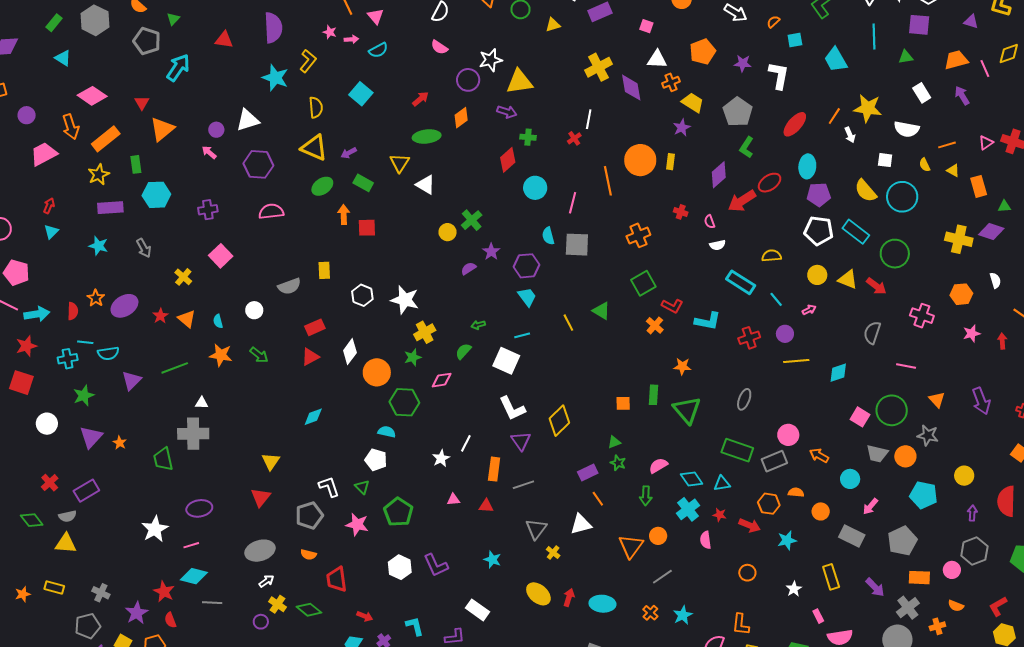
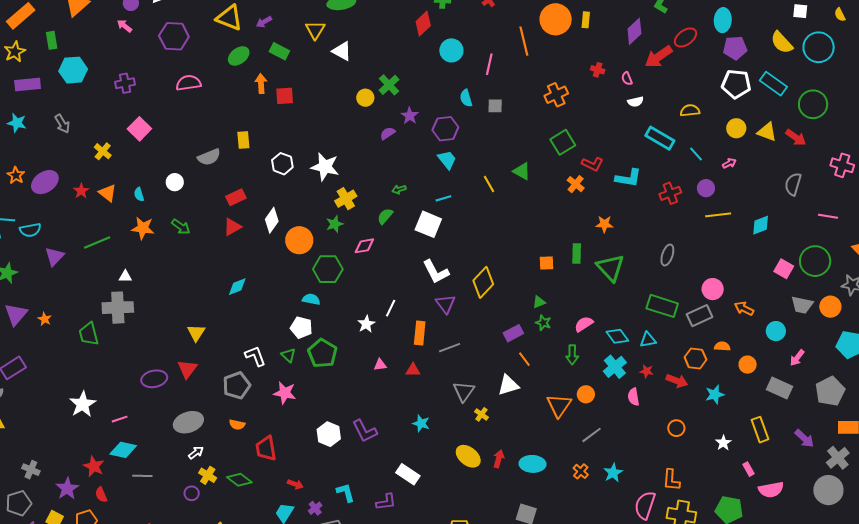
gray square: (577, 245) -> (495, 106), size x0.6
purple ellipse: (199, 508) -> (154, 379), moved
green pentagon: (398, 512) -> (322, 353), moved

